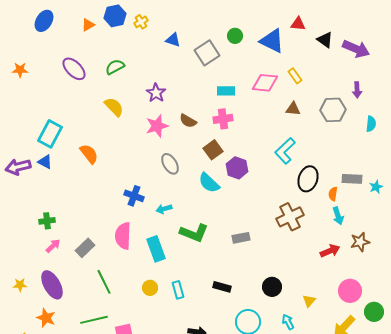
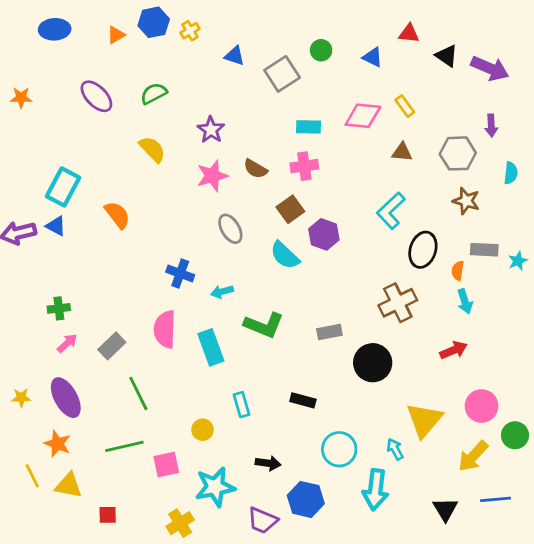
blue ellipse: (44, 21) -> (55, 29), turned 55
blue triangle: (272, 41) -> (373, 57), size x0.6
brown star: (360, 242) -> (466, 201), moved, turned 30
black circle: (272, 287) -> (373, 363), moved, size x1.4
yellow circle: (150, 288) -> (202, 430), moved
yellow triangle: (309, 301) -> (424, 420), size x2.0

